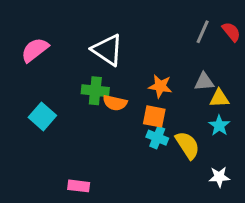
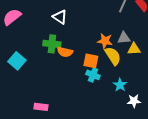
white triangle: (107, 50) -> (60, 17), size x0.7
orange star: (160, 86) -> (105, 41), moved
cyan star: (219, 125) -> (120, 85), moved
yellow semicircle: (187, 145) -> (113, 56), moved

